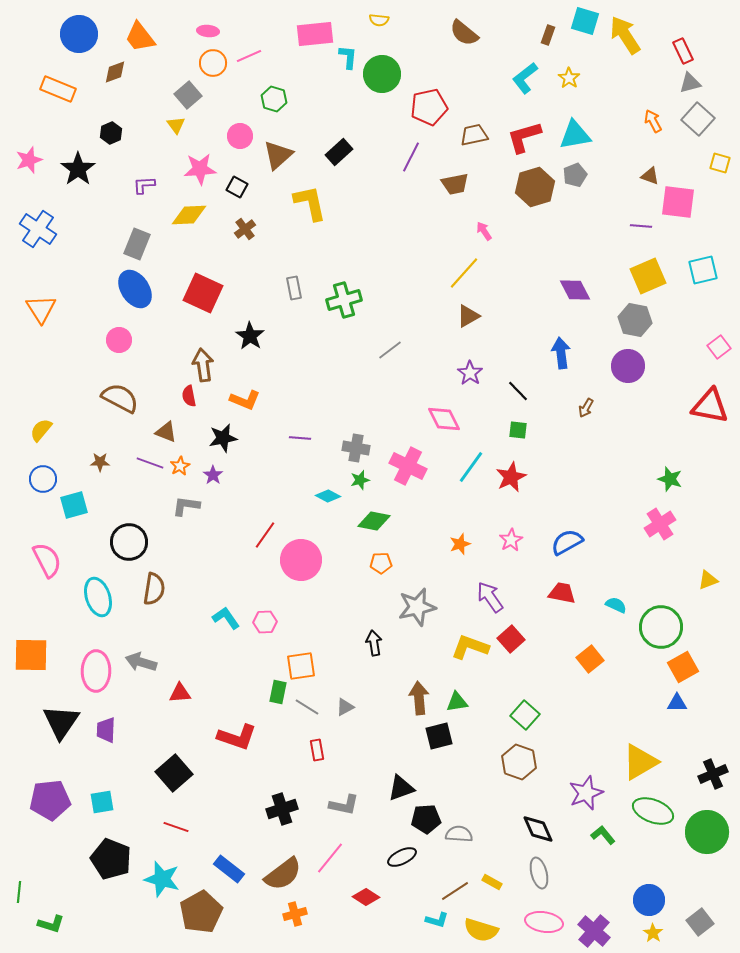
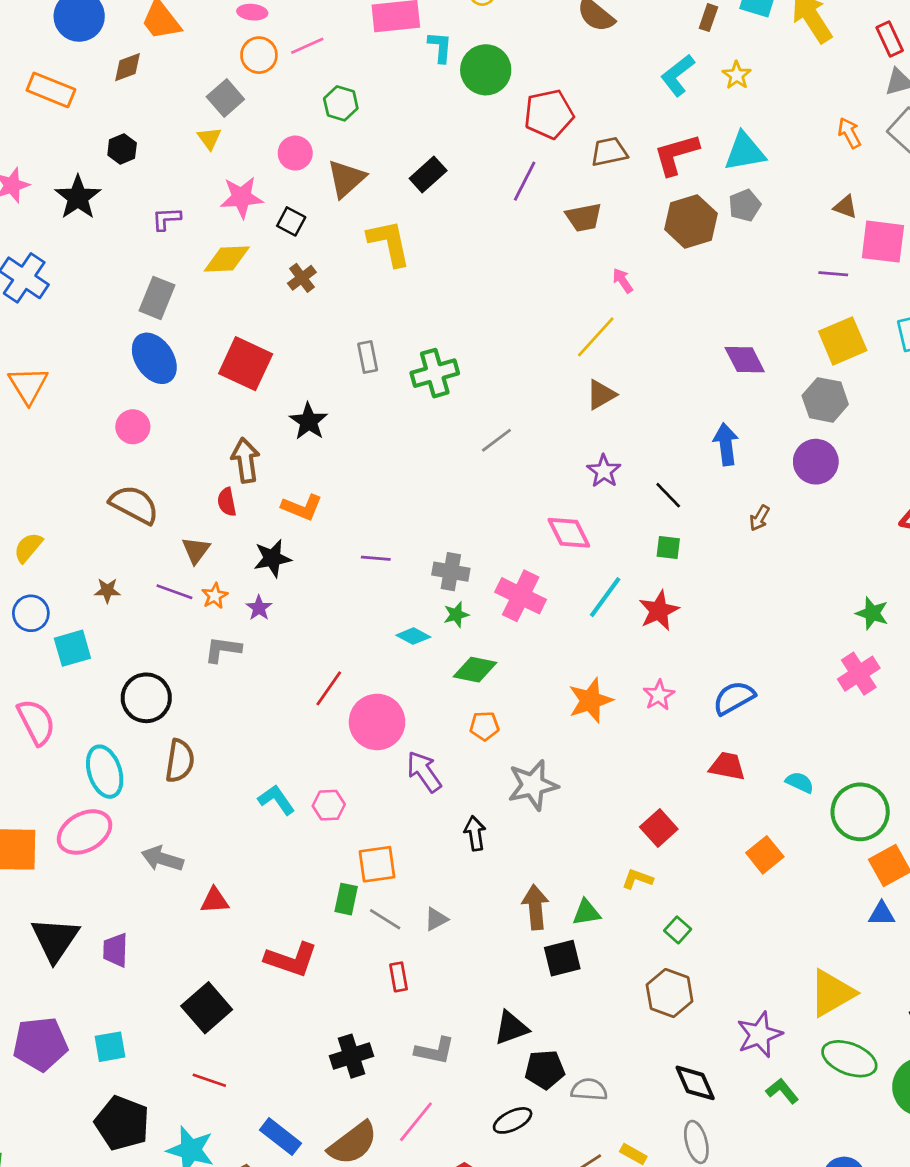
brown triangle: (166, 432) -> (196, 550), turned 45
orange star: (460, 544) -> (590, 700), size x1.6
purple arrow: (490, 597) -> (424, 772), moved
yellow L-shape: (470, 647) -> (637, 879), moved, size x0.6
pink ellipse: (96, 671) -> (85, 832), moved, turned 60
green square: (525, 715) -> (678, 930), size x0.7

